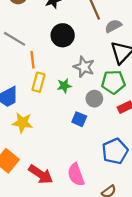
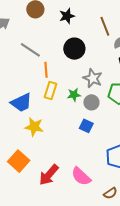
gray circle: (94, 99) -> (91, 102), moved
red arrow: (41, 174) -> (49, 175), turned 95
pink semicircle: (76, 175) -> (81, 176), turned -30

